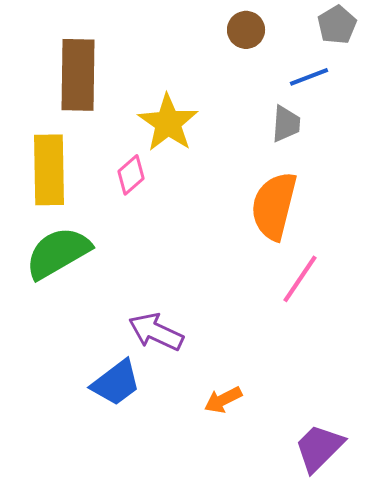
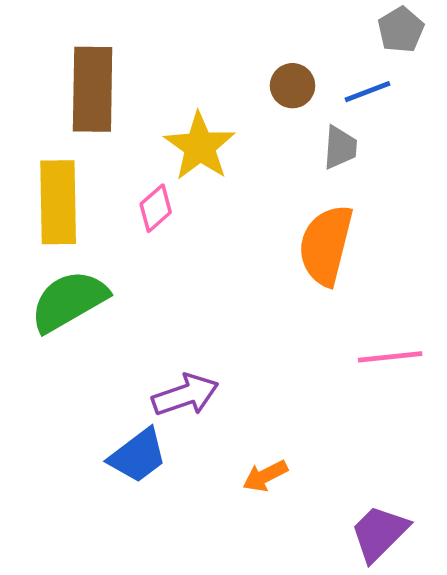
brown circle: (246, 30) -> (293, 86), moved
pink line: (300, 279) -> (390, 357), moved, turned 50
purple arrow: (156, 332) -> (185, 395), turned 136

